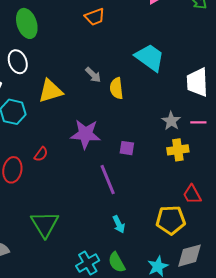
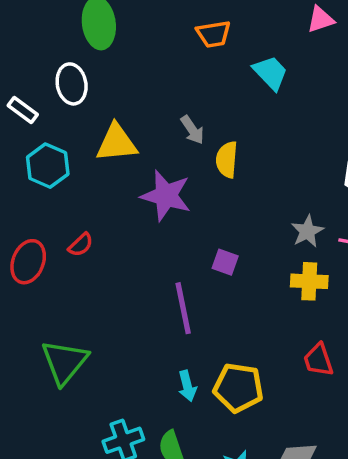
cyan trapezoid: (150, 57) -> (270, 73), moved, size x0.7
purple star: (86, 134) -> (166, 196), moved
yellow pentagon: (171, 220) -> (238, 388), moved

